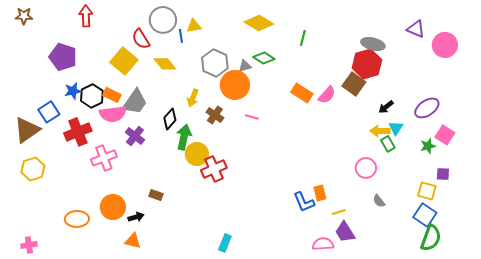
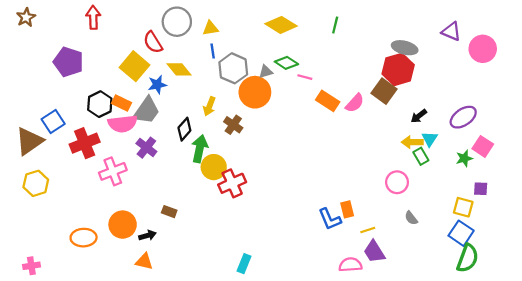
brown star: (24, 16) -> (26, 17), turned -30
blue line: (181, 36) -> (213, 51), moved
green line: (303, 38) -> (335, 25), moved
blue star: (73, 91) -> (157, 85), moved
pink line: (252, 117) -> (305, 77), moved

